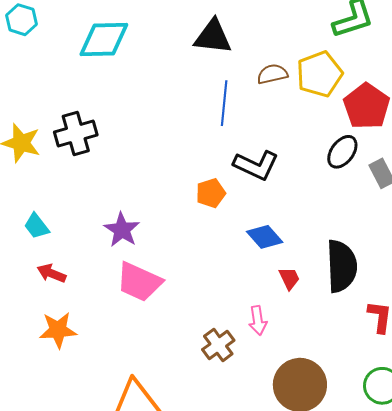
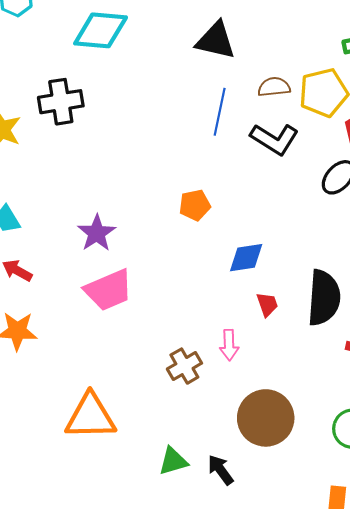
black cross: (76, 134) -> (61, 102), moved
black L-shape: (256, 165) -> (275, 139), moved
blue diamond: (265, 237) -> (246, 258), turned -63
pink trapezoid: (139, 282) -> (109, 290), turned -54

